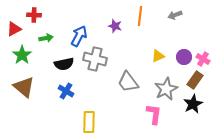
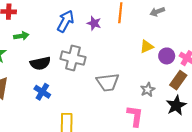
blue arrow: (79, 36) -> (66, 21), moved
yellow triangle: (158, 56) -> (147, 46), moved
gray trapezoid: (128, 82) -> (108, 82), turned -60
gray star: (166, 89) -> (148, 90), size x0.6

